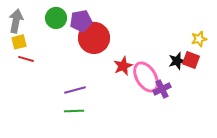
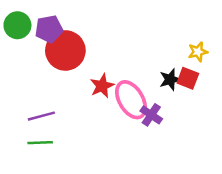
purple cross: (162, 89) -> (151, 115), turned -30

